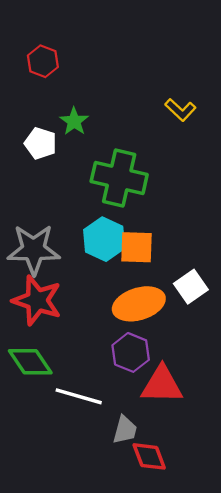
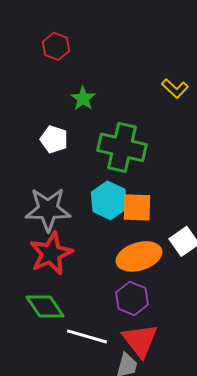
white pentagon: (41, 143) -> (54, 139), moved
red star: (37, 300) -> (51, 253), turned 30
red triangle: (162, 385) -> (140, 340), moved, turned 51

